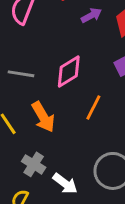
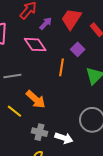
pink diamond: (69, 72) -> (35, 45), moved, turned -75
orange line: (93, 108) -> (62, 67), moved

